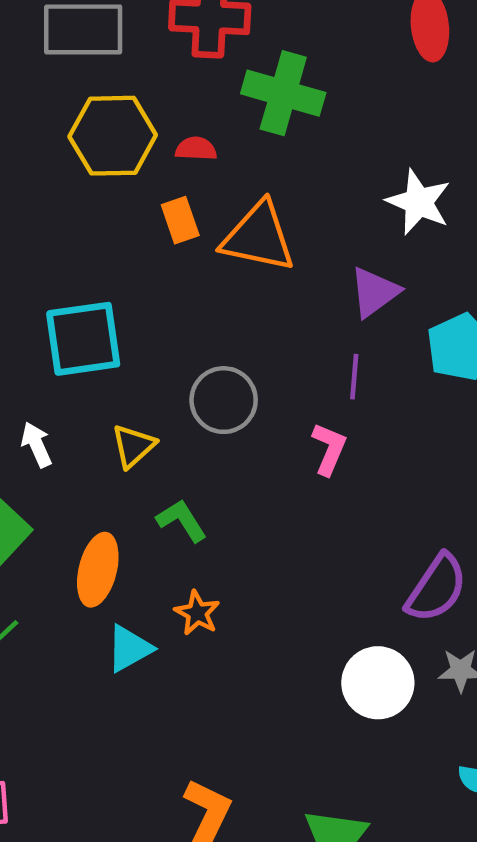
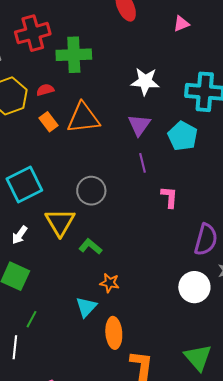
white arrow: (37, 445) -> (20, 235), turned -102
yellow triangle: (133, 446) -> (60, 222), size x1.5
pink L-shape: (329, 449) -> (169, 197), moved
orange ellipse: (98, 570) -> (114, 333), moved

